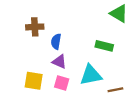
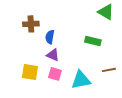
cyan triangle: (91, 75) -> (81, 80), moved
brown line: (115, 90) -> (109, 70), moved

